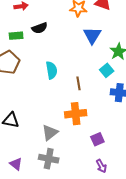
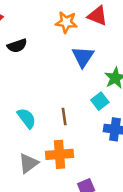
cyan semicircle: (52, 70) -> (27, 118), moved, turned -30
gray triangle: (50, 133) -> (28, 163), moved

